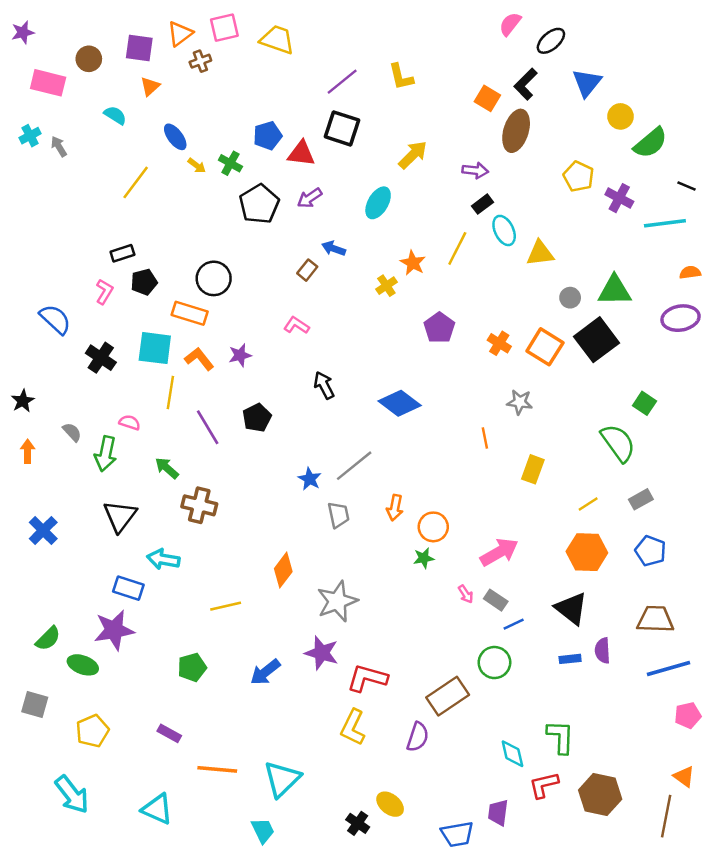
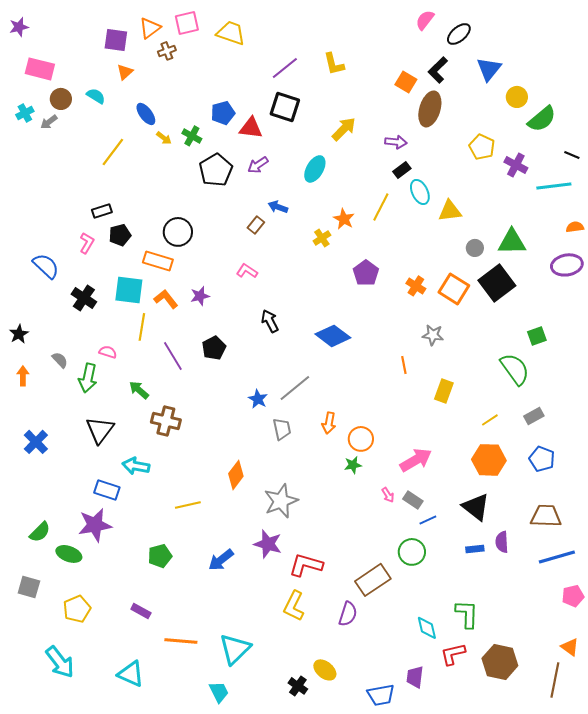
brown circle: (89, 59) -> (61, 99), moved
gray arrow: (59, 146) -> (49, 122), turned -96
green square: (645, 403) -> (537, 336), turned 36

